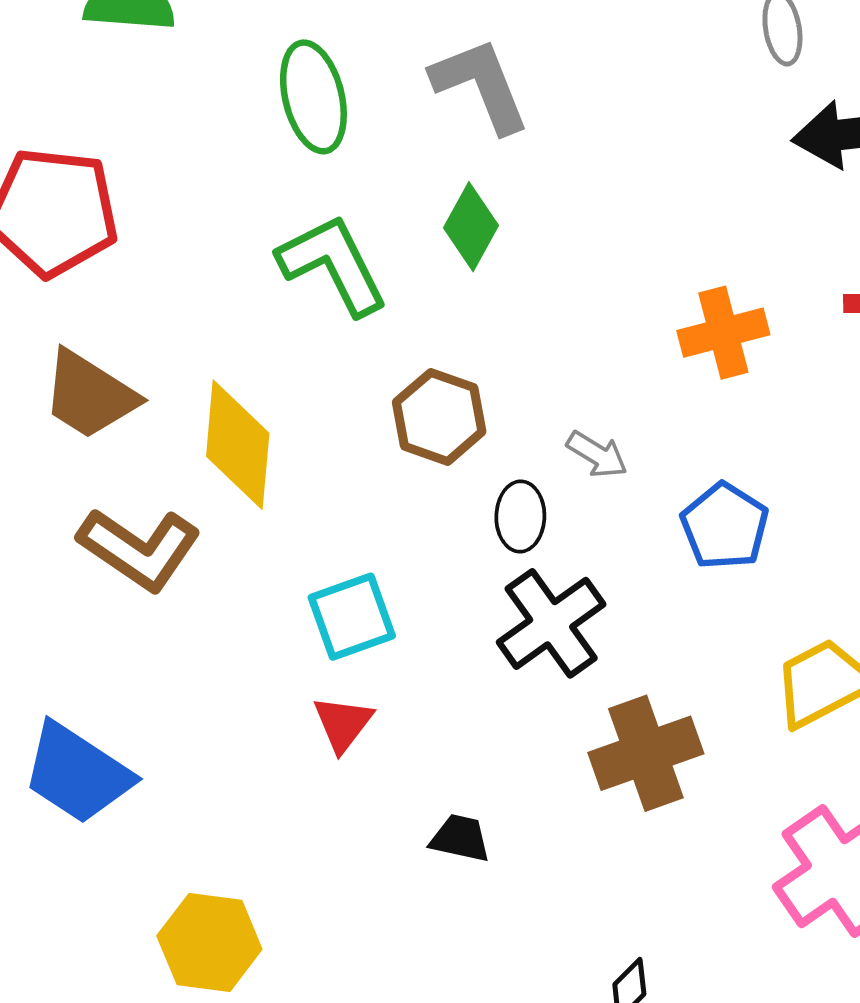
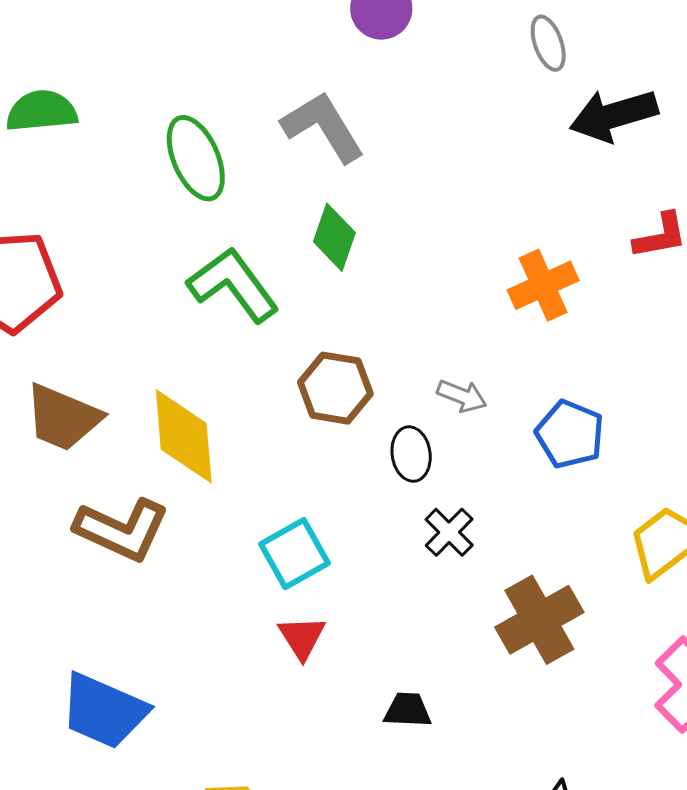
black cross: (551, 623) -> (449, 532), size x0.6

